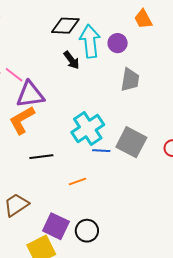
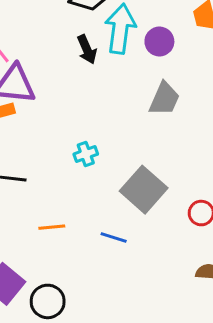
cyan cross: (88, 128) -> (86, 154), size x0.5
blue line: (101, 151) -> (114, 237), moved

